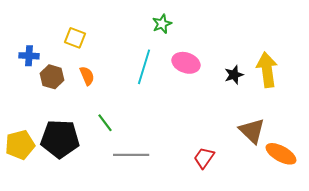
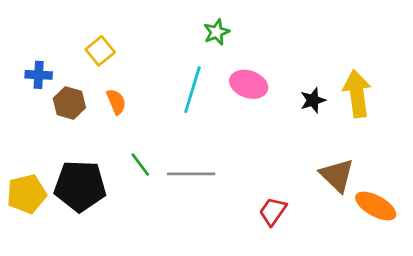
yellow square: (75, 38) -> (100, 51), turned 30
gray line: (131, 155) -> (191, 174), moved

